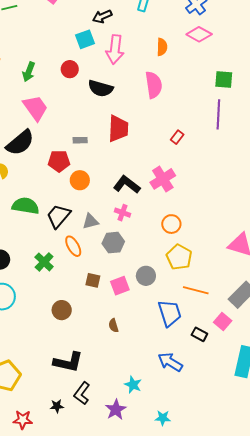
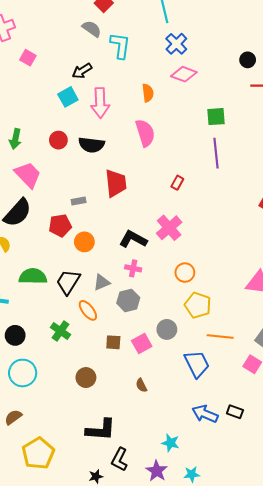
red circle: (70, 69) -> (58, 140), moved
black rectangle: (199, 334) -> (235, 412), moved
cyan star: (163, 418) -> (192, 474), moved

